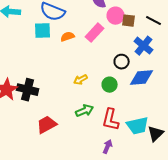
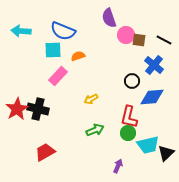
pink rectangle: (95, 33) -> (58, 76), moved
green circle: (110, 85) -> (128, 133), moved
red L-shape: (111, 120) -> (129, 117), moved
red trapezoid: (47, 125) -> (45, 152), moved

